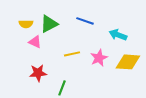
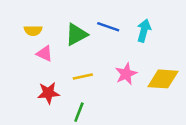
green triangle: (49, 24) -> (76, 34), moved
cyan arrow: (118, 35) -> (144, 31), moved, turned 84
yellow line: (72, 54) -> (83, 76), moved

